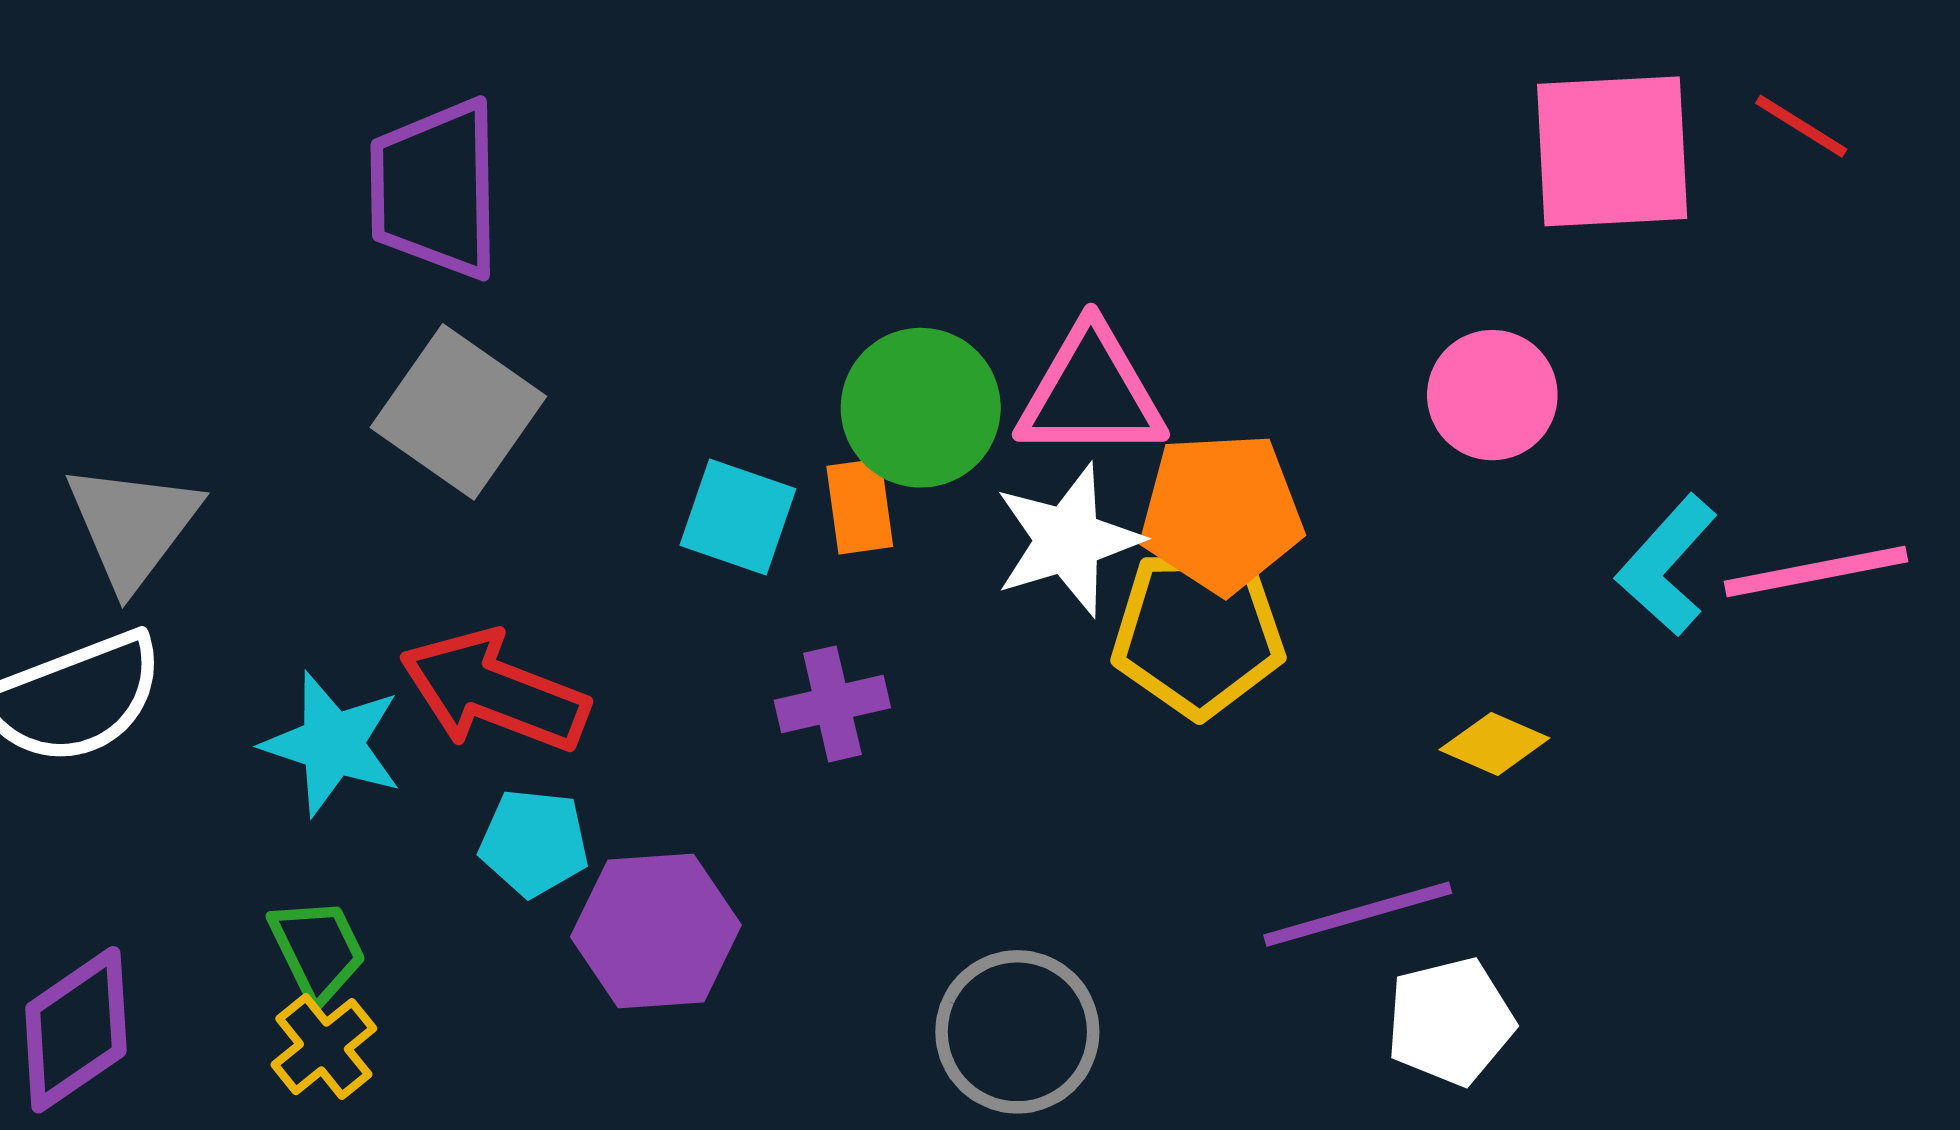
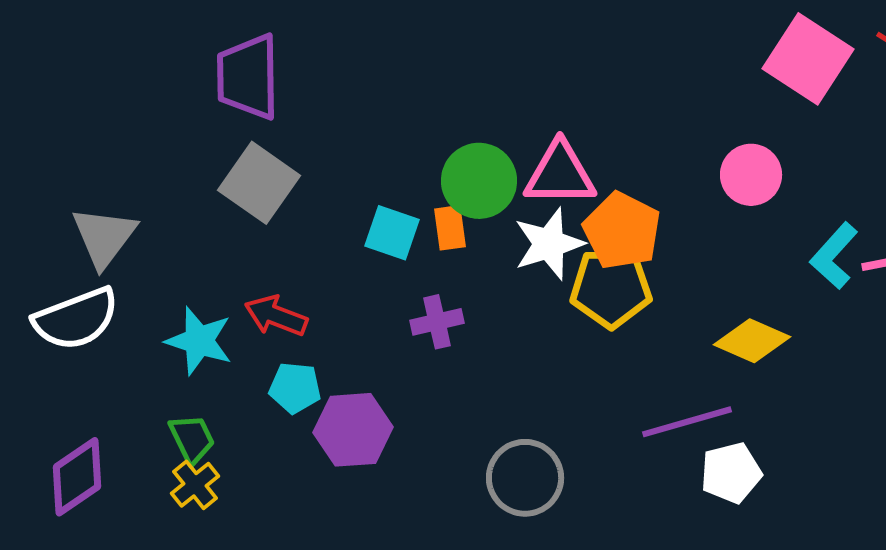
pink square: (1612, 151) -> (808, 59), turned 36
orange pentagon: (1221, 513) -> (622, 231), turned 30
red arrow: (494, 691) -> (276, 316), size x0.7
yellow diamond: (1494, 744) -> (752, 341), size x1.5

